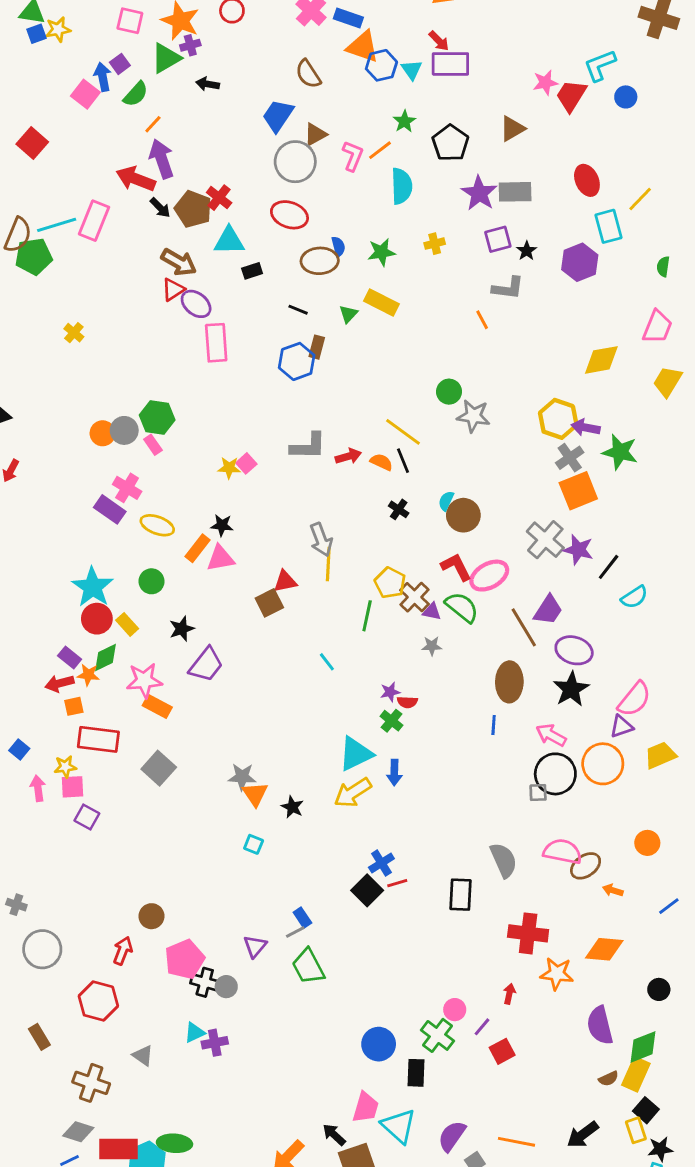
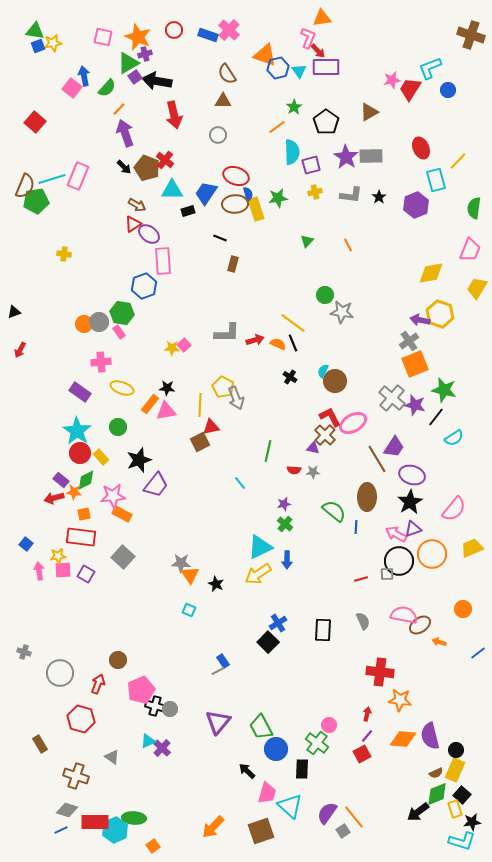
blue rectangle: (348, 18) -> (208, 35), moved
purple square: (120, 64) -> (135, 77), moved
black arrow: (208, 84) -> (157, 81), size x1.8
blue trapezoid: (278, 116) -> (206, 193), moved
brown triangle: (315, 134) -> (223, 101), moved, turned 30
pink L-shape: (353, 156) -> (308, 38), moved
gray circle: (295, 162) -> (218, 135), size x0.6
red arrow: (136, 179) -> (174, 115), moved, turned -124
red ellipse: (289, 215) -> (236, 176), moved
purple square: (498, 239) -> (311, 165), moved
brown arrow: (179, 262) -> (137, 205), size x0.7
green semicircle: (663, 267) -> (474, 208), size x1.5
gray L-shape: (508, 288) -> (351, 195), moved
yellow rectangle: (381, 302) -> (256, 209), moved, turned 45
green triangle: (348, 314) -> (307, 241), moved
yellow cross: (74, 333) -> (64, 254), turned -32
blue hexagon: (297, 361) -> (144, 286), moved
yellow hexagon: (558, 419) -> (440, 314), moved
green star: (620, 452) -> (444, 390), moved
pink cross: (127, 488) -> (101, 362), turned -36
purple rectangle: (110, 509) -> (80, 392), moved
yellow line: (328, 564) -> (200, 405), moved
yellow pentagon: (390, 583) -> (223, 387), moved
brown cross: (415, 597) -> (325, 435), moved
green semicircle: (462, 607) -> (334, 511), moved
black star: (182, 629) -> (139, 460), size x1.4
red semicircle: (407, 702) -> (294, 470), moved
orange square: (74, 706) -> (84, 514), moved
purple triangle: (621, 726) -> (413, 529), moved
purple square: (87, 817) -> (86, 574), moved
gray semicircle: (504, 860) -> (363, 621), size x0.7
red line: (397, 883) -> (361, 579), moved
black rectangle: (460, 895) -> (323, 630), moved
purple triangle: (255, 946) -> (218, 722), moved, size x1.5
gray circle: (42, 949) -> (60, 673), moved
orange diamond: (604, 949) -> (403, 739), moved
green trapezoid: (308, 966) -> (261, 727), moved
black circle: (659, 989) -> (456, 750), moved
purple line: (482, 1027) -> (367, 736), moved
purple cross: (215, 1043) -> (162, 748), turned -36
green diamond: (643, 1047) -> (437, 794), moved
black arrow: (334, 1135) -> (247, 771), moved
orange line: (517, 1142) -> (354, 817), moved, turned 40

